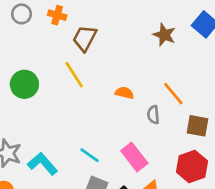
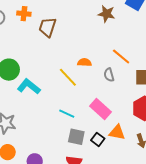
yellow line: (74, 75) -> (68, 77), moved
cyan L-shape: (43, 164) -> (29, 87), moved

